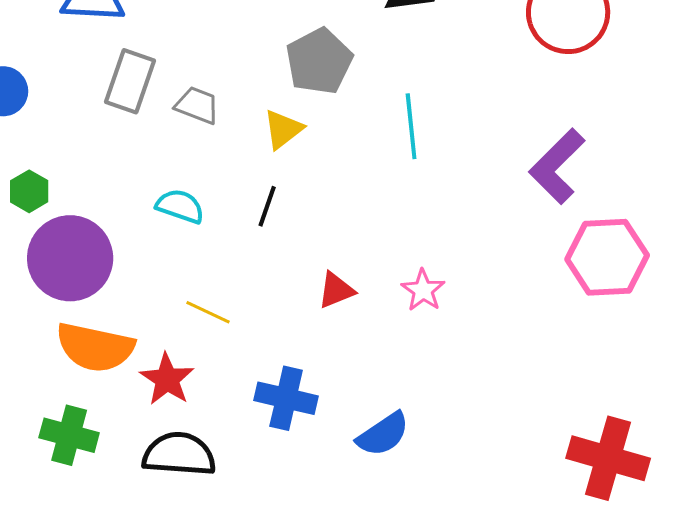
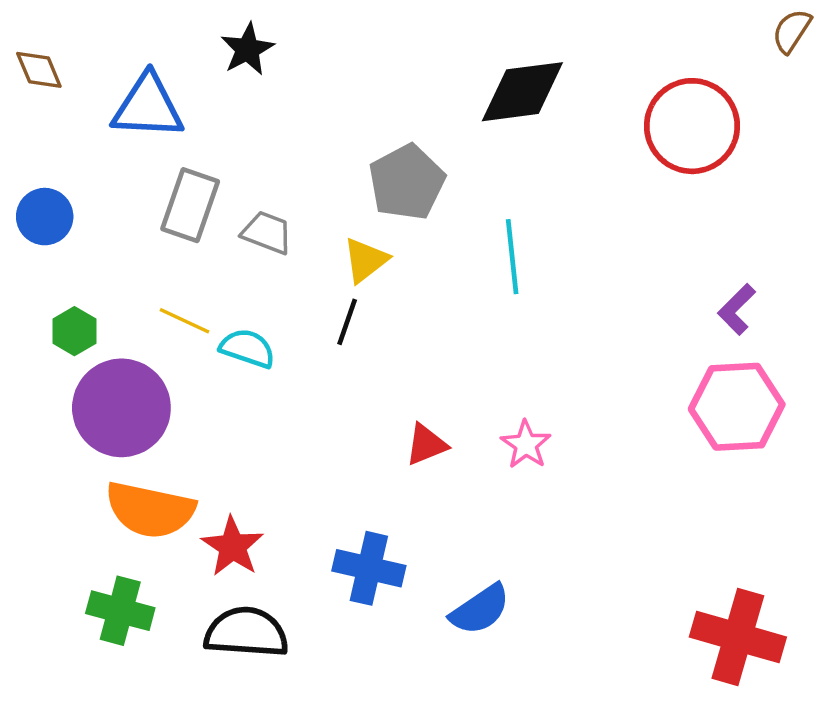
purple L-shape: (557, 166) -> (737, 309), moved, size x0.6
black line: (267, 206) -> (347, 322), moved
yellow line: (208, 312) -> (184, 321), moved

